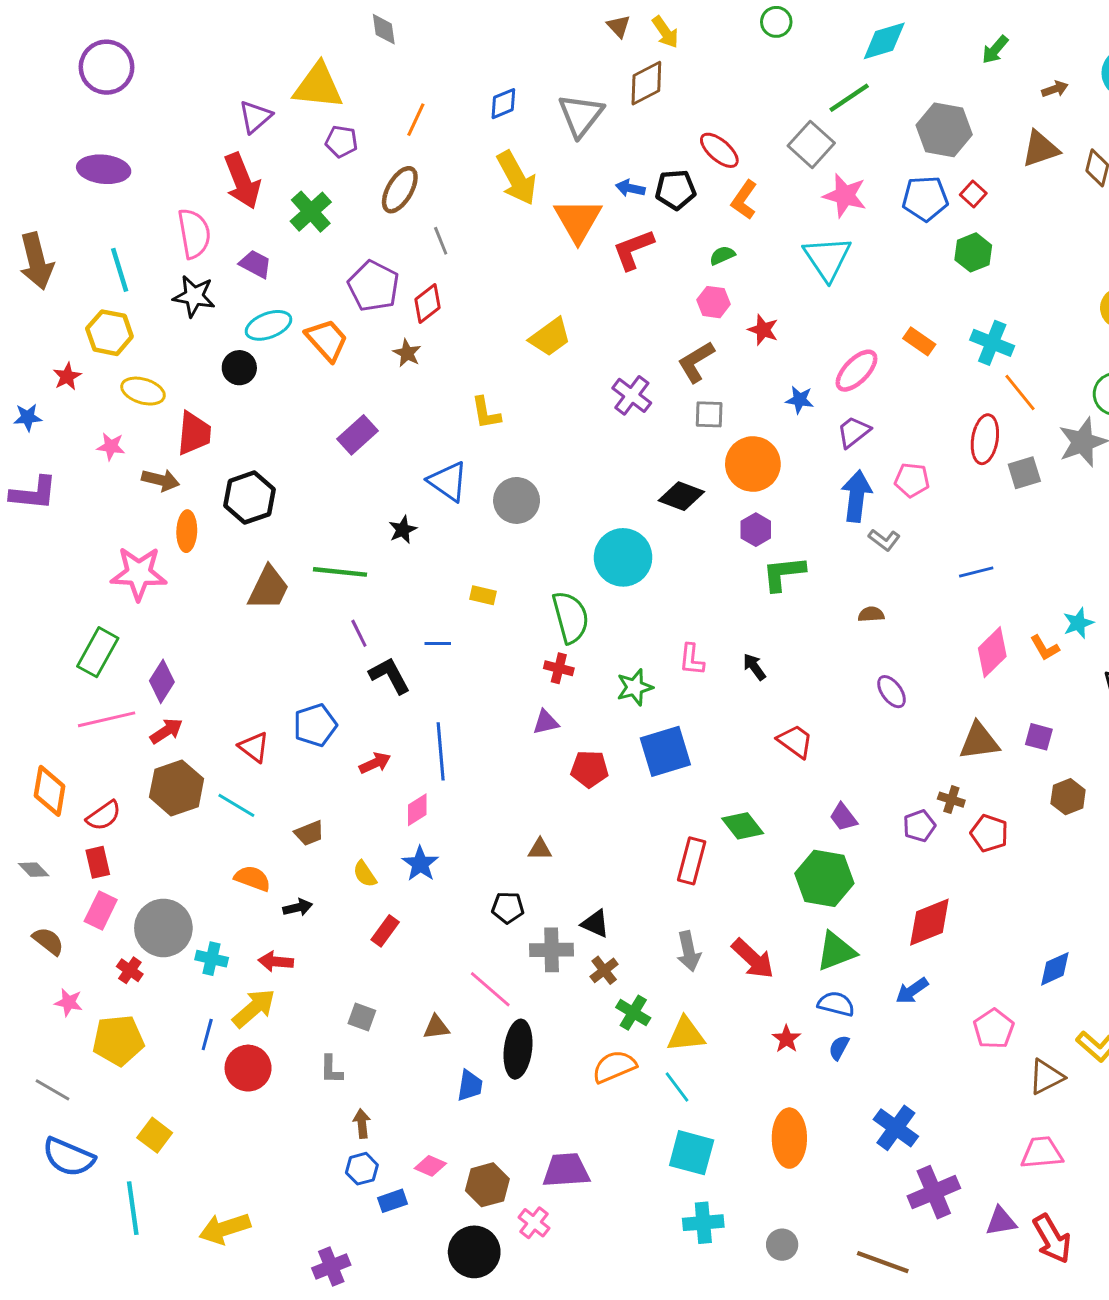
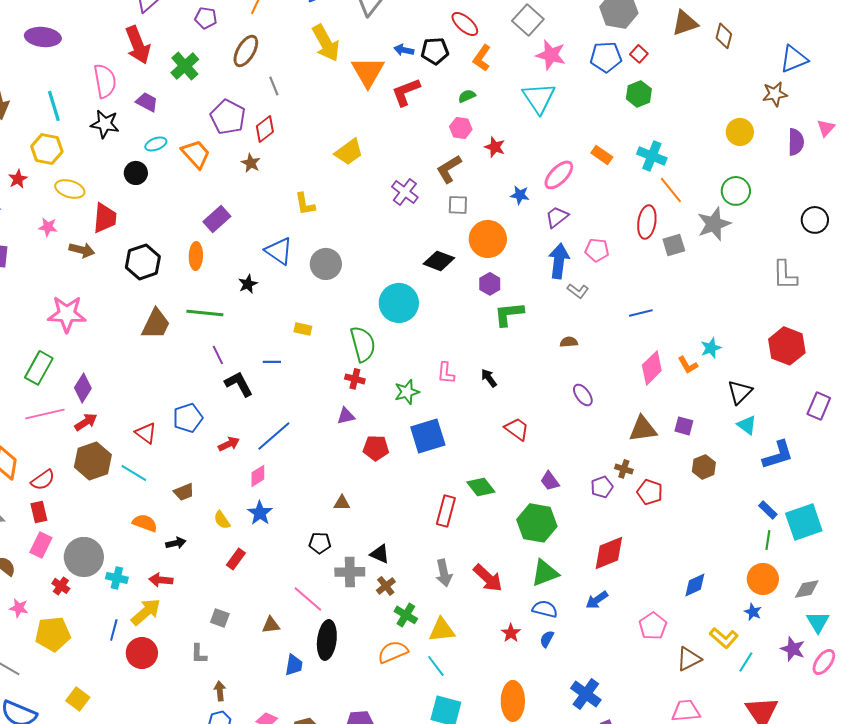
cyan ellipse: (268, 325) -> (156, 144), size x0.7
orange ellipse: (187, 531) -> (196, 256), moved
blue line: (441, 751) -> (274, 436), turned 54

